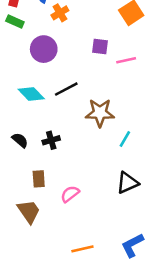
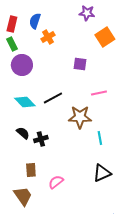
green rectangle: (15, 22) -> (12, 44), turned 40
purple circle: (44, 49) -> (22, 65), moved
pink line: (126, 60) -> (99, 93), moved
cyan line: (125, 139) -> (100, 138), turned -40
black semicircle: (20, 140) -> (23, 133), moved

